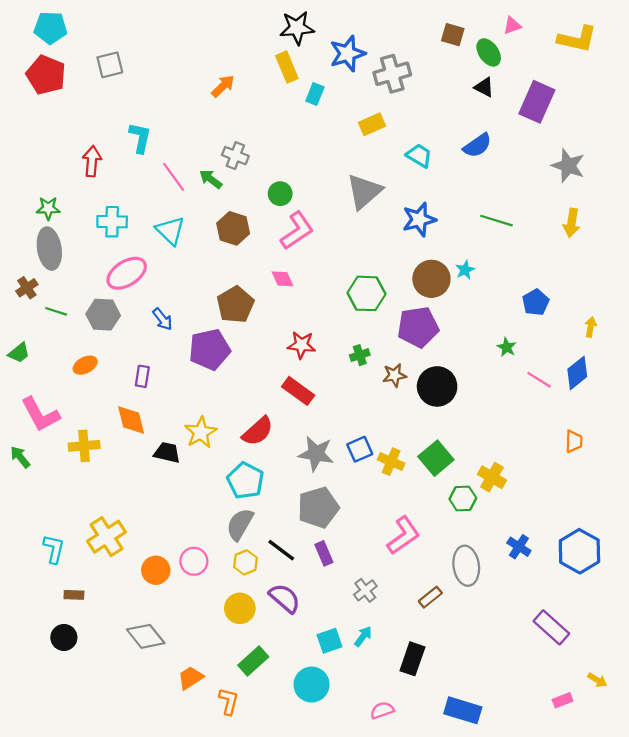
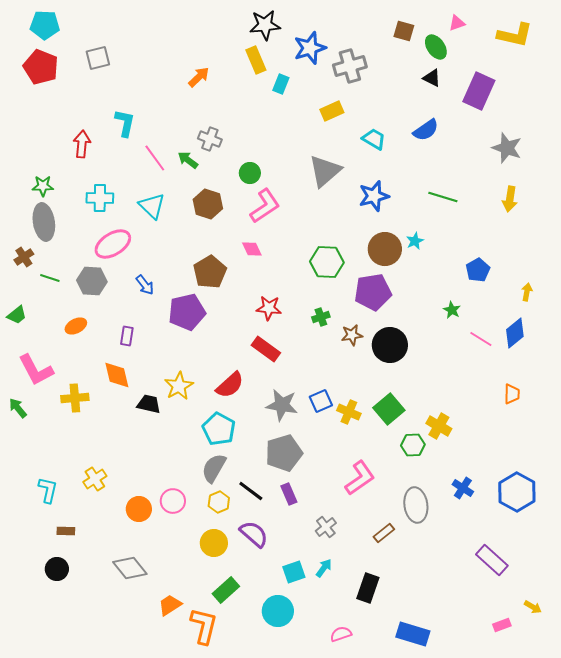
yellow cross: (106, 537) -> (95, 479), size x0.7
orange L-shape: (229, 701) -> (204, 626), size x1.5

